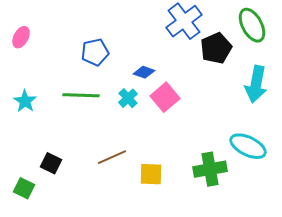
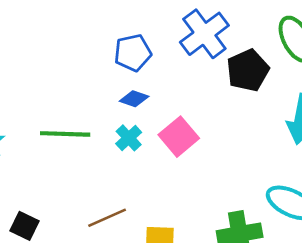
blue pentagon: (95, 52) -> (133, 53), moved
blue diamond: (144, 72) -> (134, 99), moved

